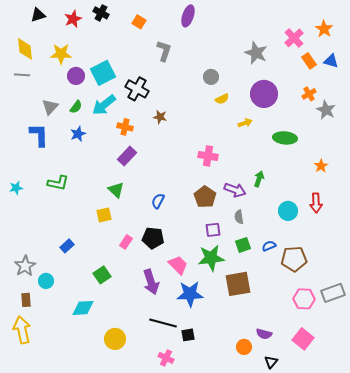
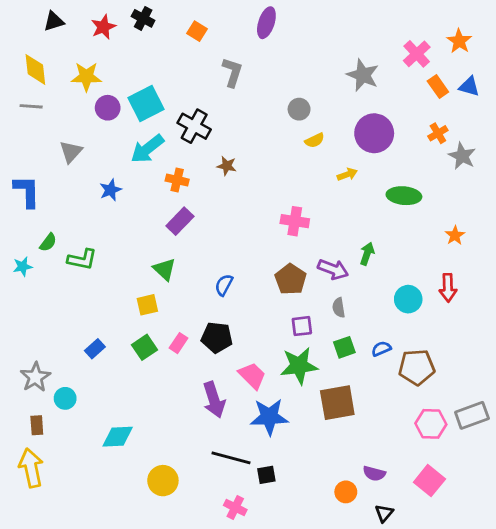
green semicircle: (76, 107) -> (48, 242), moved
blue L-shape: (39, 135) -> (27, 191), moved
green square: (102, 275) -> (145, 347), moved

